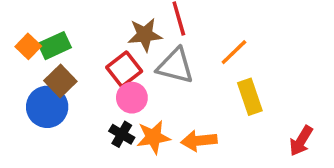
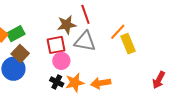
red square: (124, 69) -> (56, 45), turned 30
yellow rectangle: (250, 97) -> (128, 44), moved

